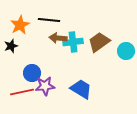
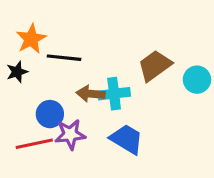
black line: (49, 20) -> (64, 58), moved
brown arrow: (58, 38) -> (91, 94), moved
cyan cross: (73, 42) -> (114, 94), moved

